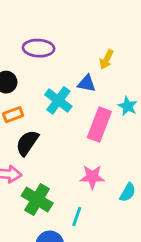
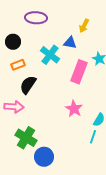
pink star: (92, 177) -> (74, 109), turned 30
green cross: (37, 199) -> (26, 138), moved
cyan line: (77, 216) -> (93, 137), moved

